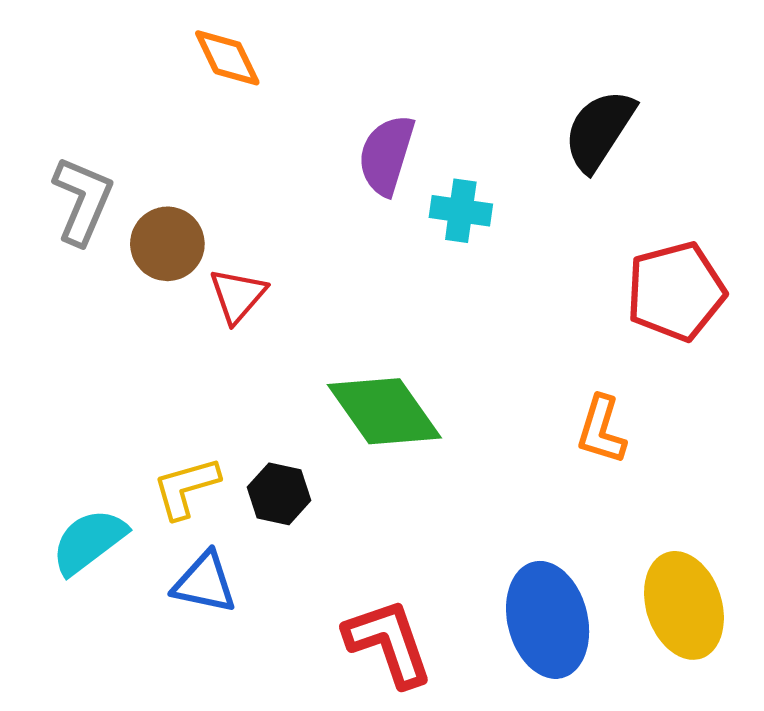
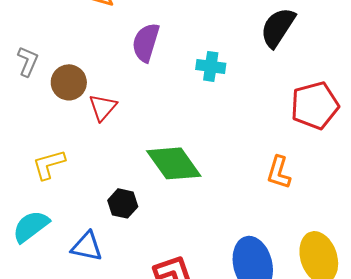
purple semicircle: (386, 155) -> (146, 42), moved
gray L-shape: (83, 200) -> (28, 61), size x0.7
yellow L-shape: (186, 488) -> (49, 164), moved

